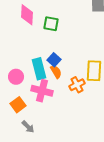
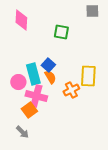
green square: (51, 24) -> (61, 32), moved
pink circle: (16, 77) -> (18, 82), moved
orange square: (18, 105) -> (29, 110), moved

